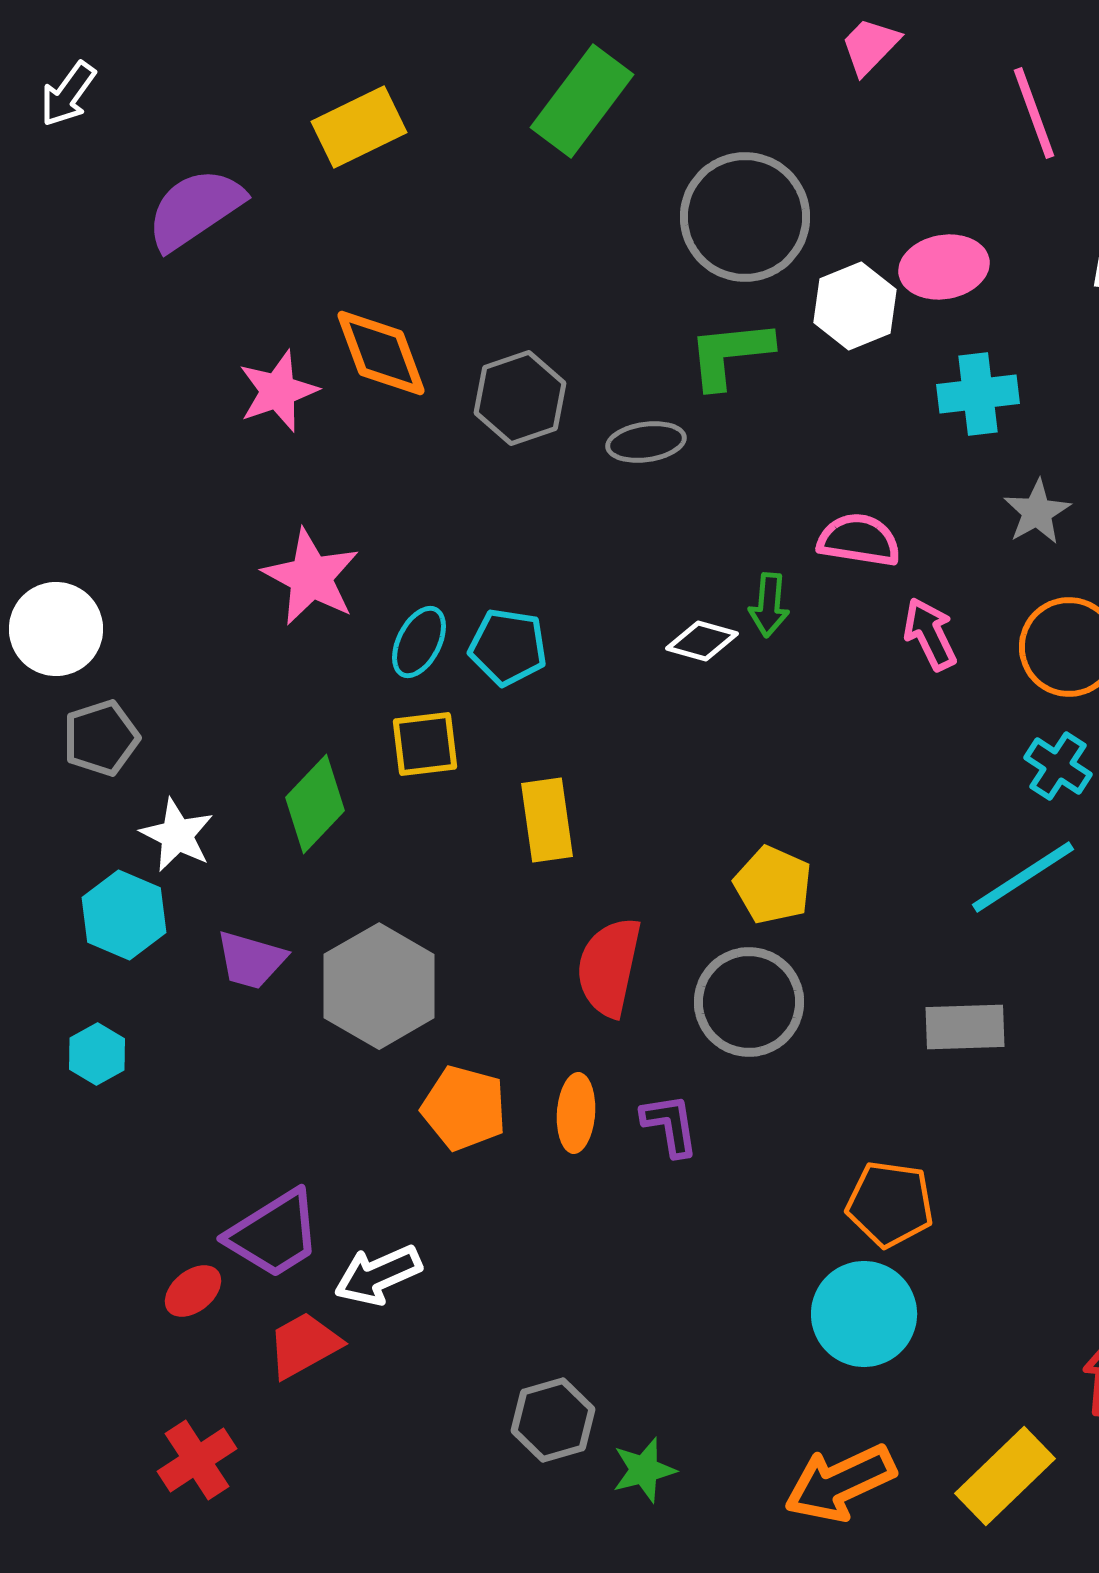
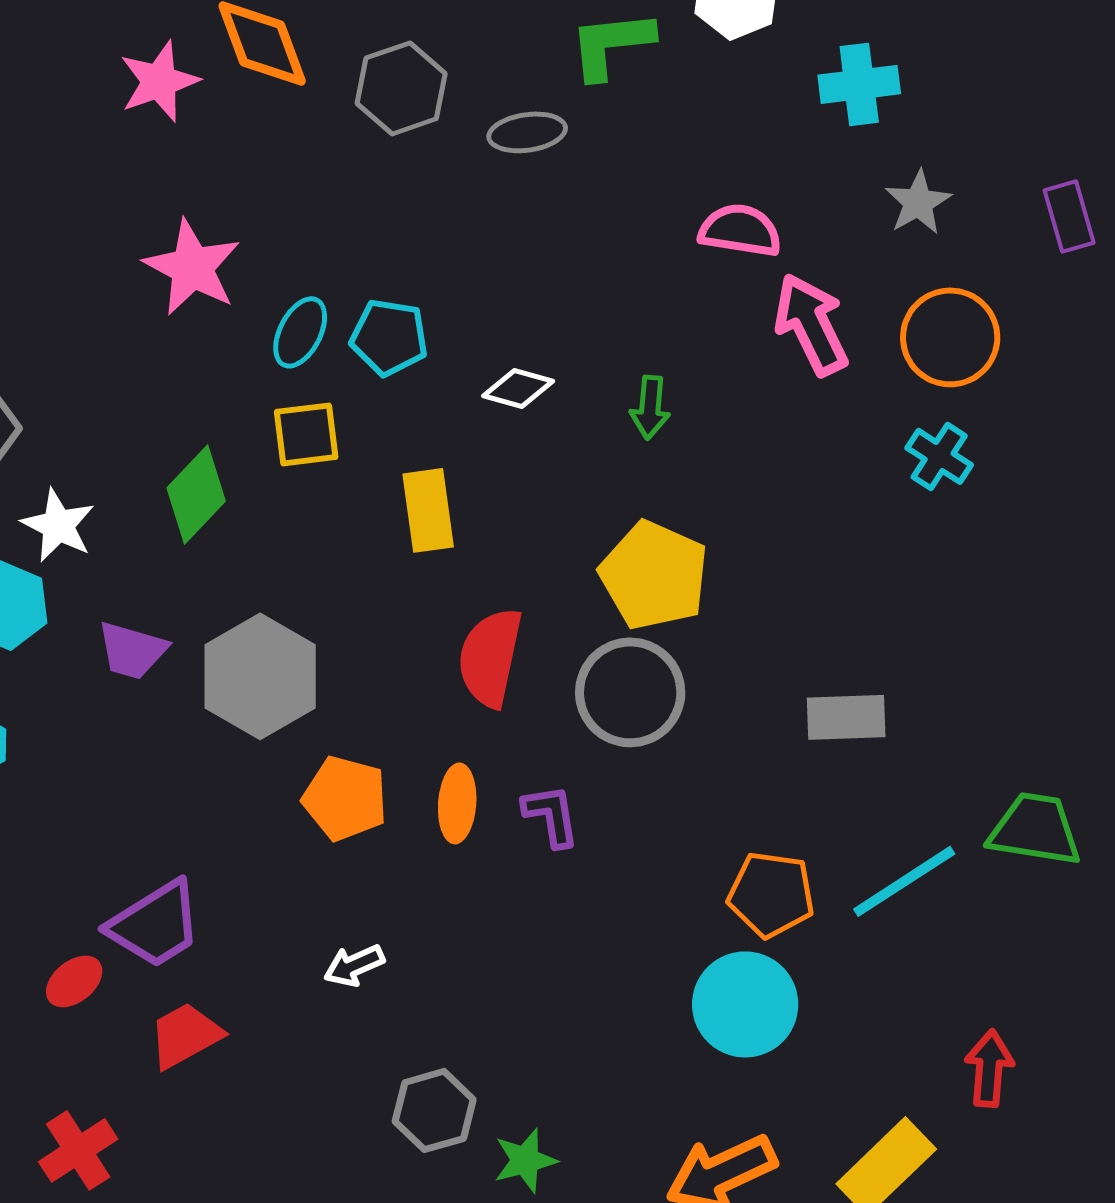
green arrow: (769, 605) -> (650, 407), moved
pink arrow: (930, 634) -> (811, 324), size x1.4
white diamond: (702, 641) -> (518, 388), moved
cyan line: (1023, 877) -> (904, 881), moved
yellow pentagon: (773, 885) -> (654, 575), size x1.4
white arrow: (378, 1275) -> (354, 965), moved, size x0.7

